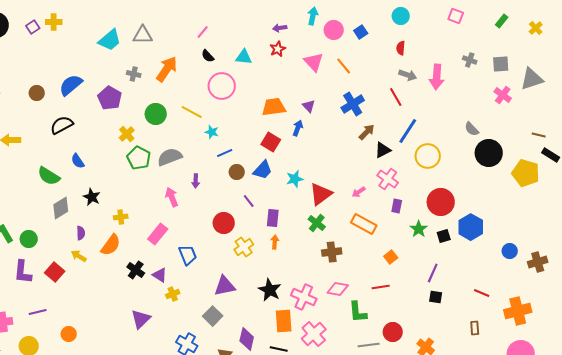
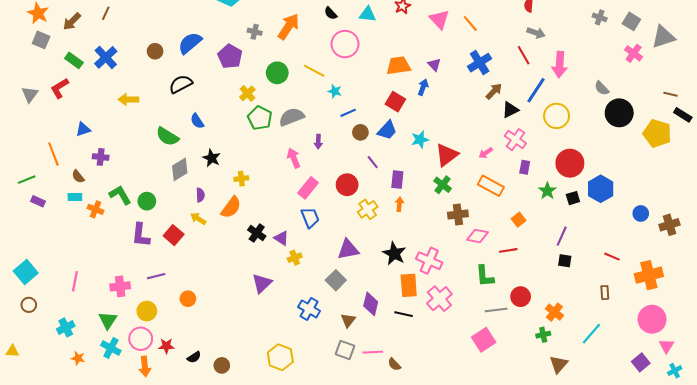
gray square: (501, 64) -> (631, 21), turned 36
pink arrow: (437, 77) -> (560, 65), moved
pink rectangle: (158, 234) -> (308, 188), moved
pink diamond: (338, 289) -> (477, 236), moved

